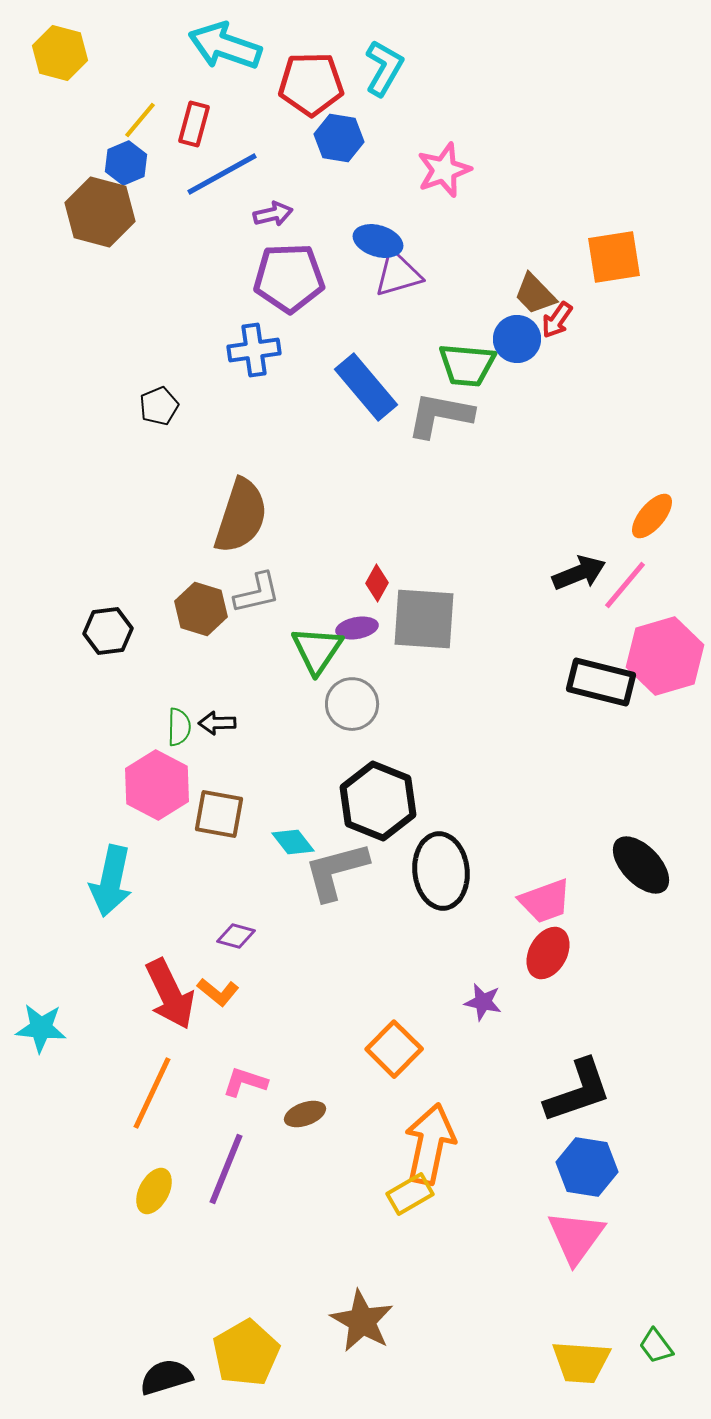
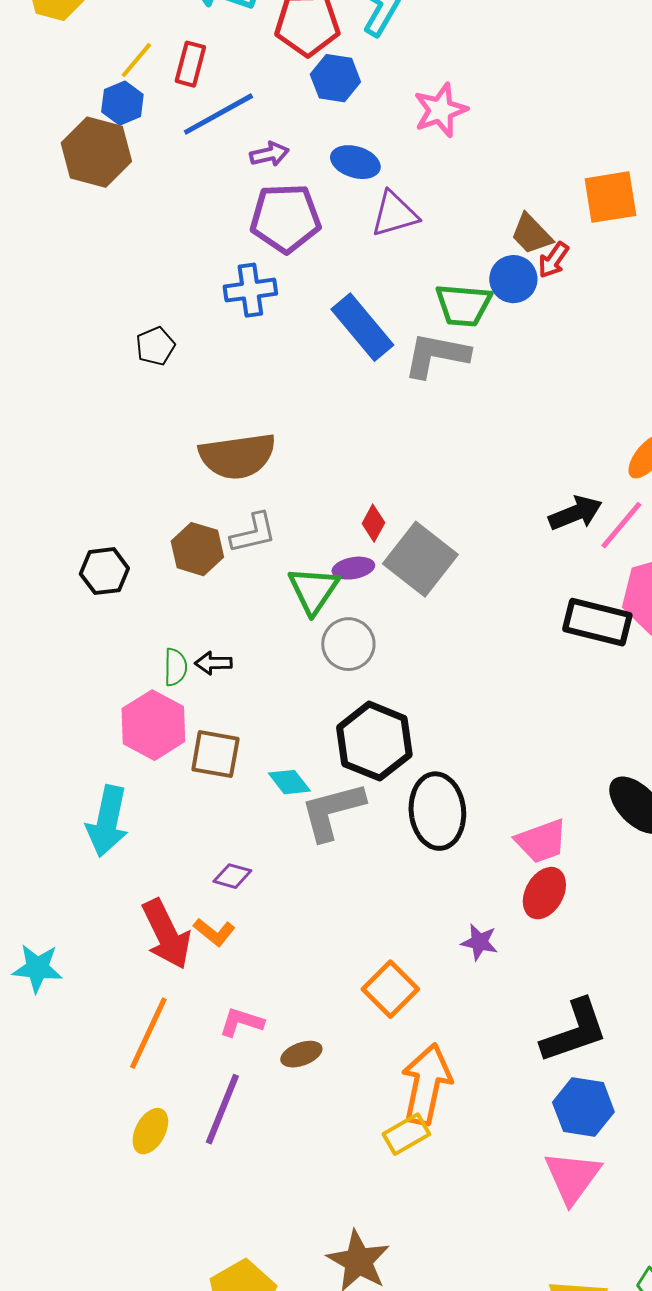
blue ellipse: (378, 241) -> (355, 162), moved
brown semicircle: (241, 516) -> (237, 456), turned 64
gray square: (424, 619) -> (420, 559), turned 34

